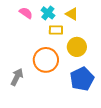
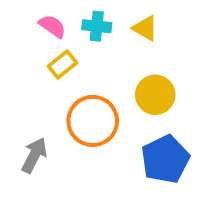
cyan cross: (48, 13) -> (97, 26), turned -32
yellow rectangle: (56, 30) -> (62, 65), moved, turned -40

